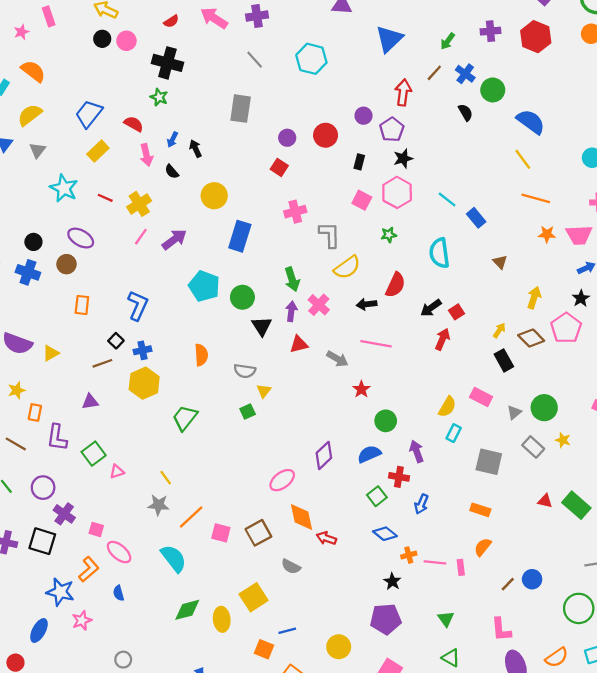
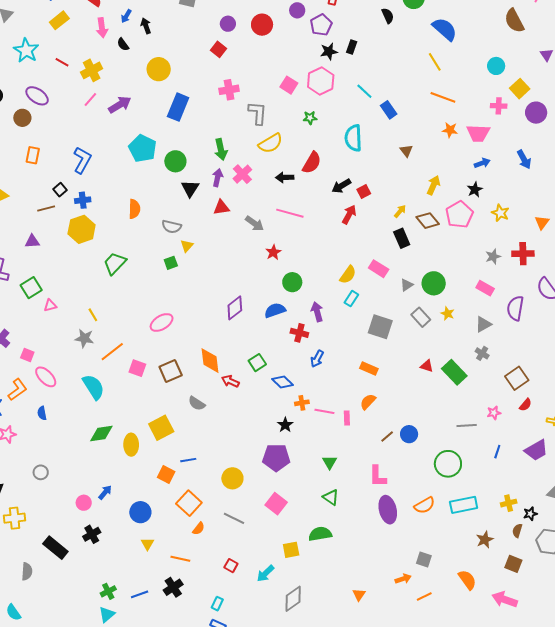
black rectangle: (359, 162) -> (352, 47), moved
pink ellipse: (282, 480) -> (162, 322), moved
green square: (377, 496) -> (257, 363), moved

